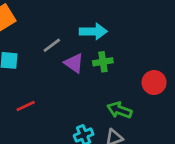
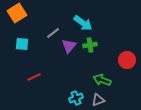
cyan arrow: (93, 31) -> (83, 23), turned 36
purple triangle: (74, 63) -> (69, 46), turned 35

